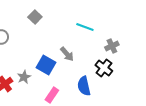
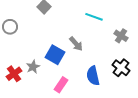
gray cross: (112, 46) -> (121, 36), turned -32
black cross: (104, 68) -> (121, 68), moved

